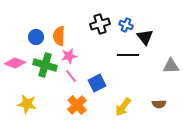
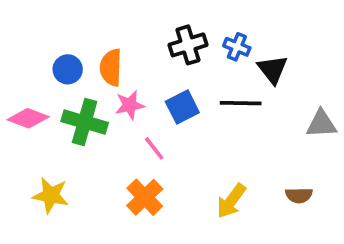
pink line: (71, 76) -> (154, 148), moved
blue square: (97, 83) -> (182, 107), moved

